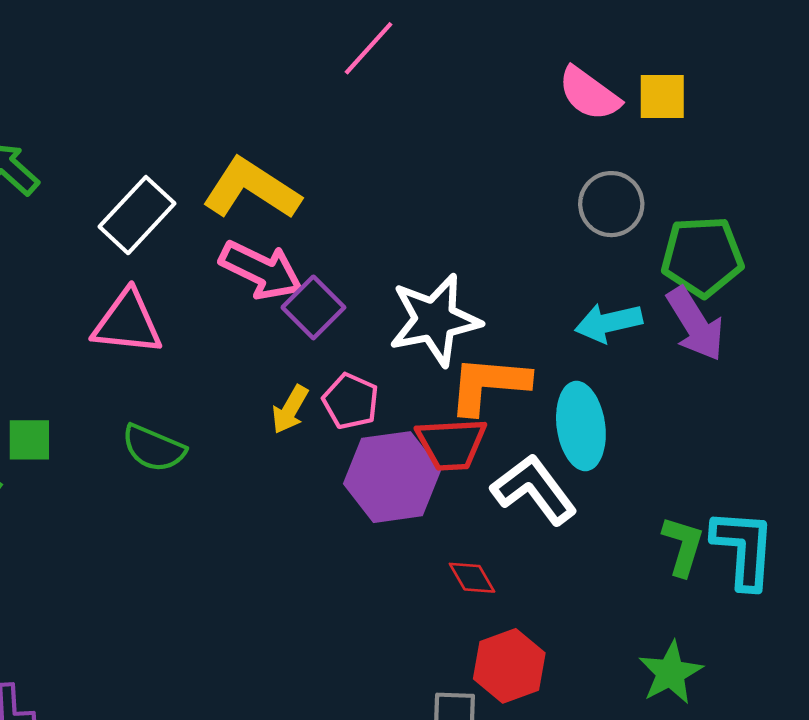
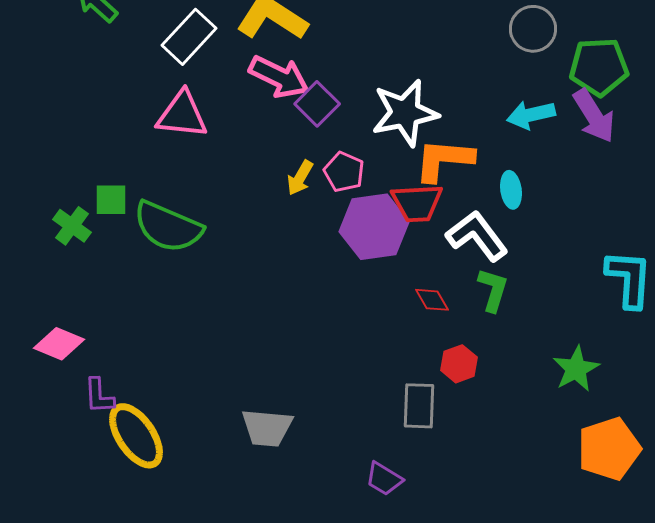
cyan ellipse: (581, 426) -> (511, 190), size x0.6
green semicircle: (154, 448) -> (168, 227), moved, size x1.5
green L-shape: (683, 546) -> (493, 290), moved
red hexagon: (509, 666) -> (459, 364), size x0.7

